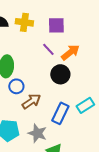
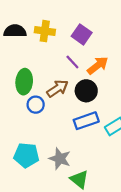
purple square: (56, 25) -> (82, 34), turned 36
brown arrow: (31, 101) -> (57, 89), moved
blue rectangle: (60, 113) -> (86, 121), moved, turned 45

